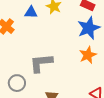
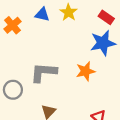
orange star: (88, 55) -> (86, 71), moved

